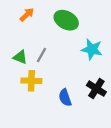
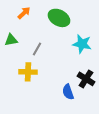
green triangle: (20, 57) -> (11, 40), moved, turned -32
blue semicircle: (65, 98) -> (68, 92), moved

